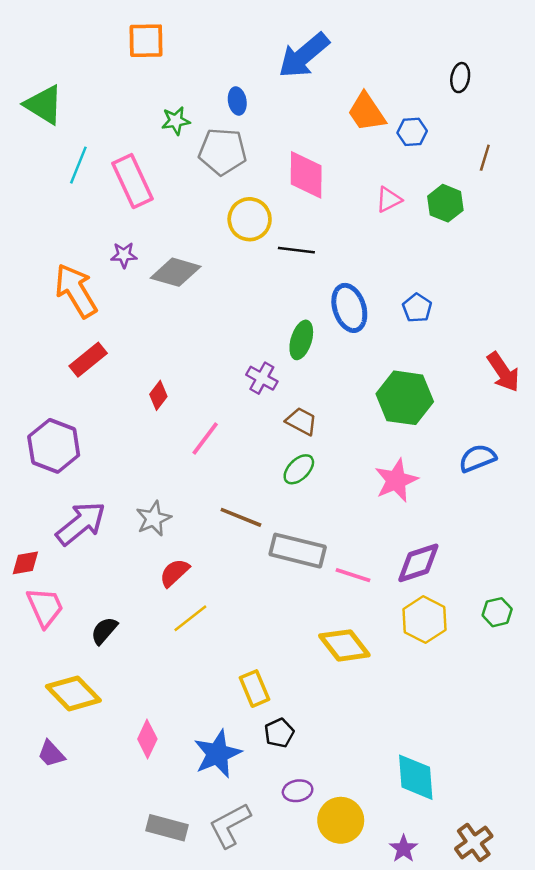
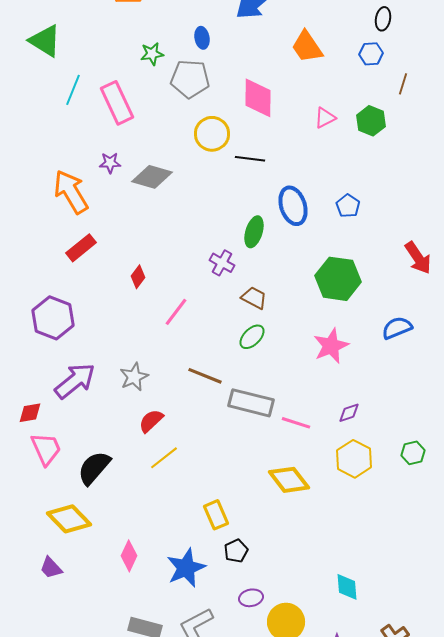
blue hexagon: (412, 132) -> (371, 54), moved
purple diamond: (418, 563) -> (349, 413), size x0.6
black semicircle: (104, 631) -> (94, 468), size x1.5
cyan diamond: (416, 777) -> (347, 587), size x0.7

